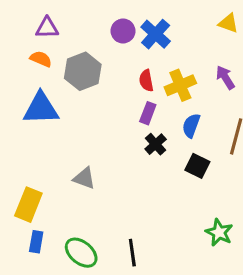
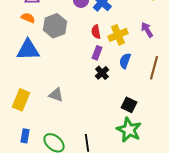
black square: (197, 166) -> (129, 105), moved
yellow rectangle: (28, 205) -> (21, 100), moved
green star: (219, 232) -> (129, 130), moved, size x1.4

